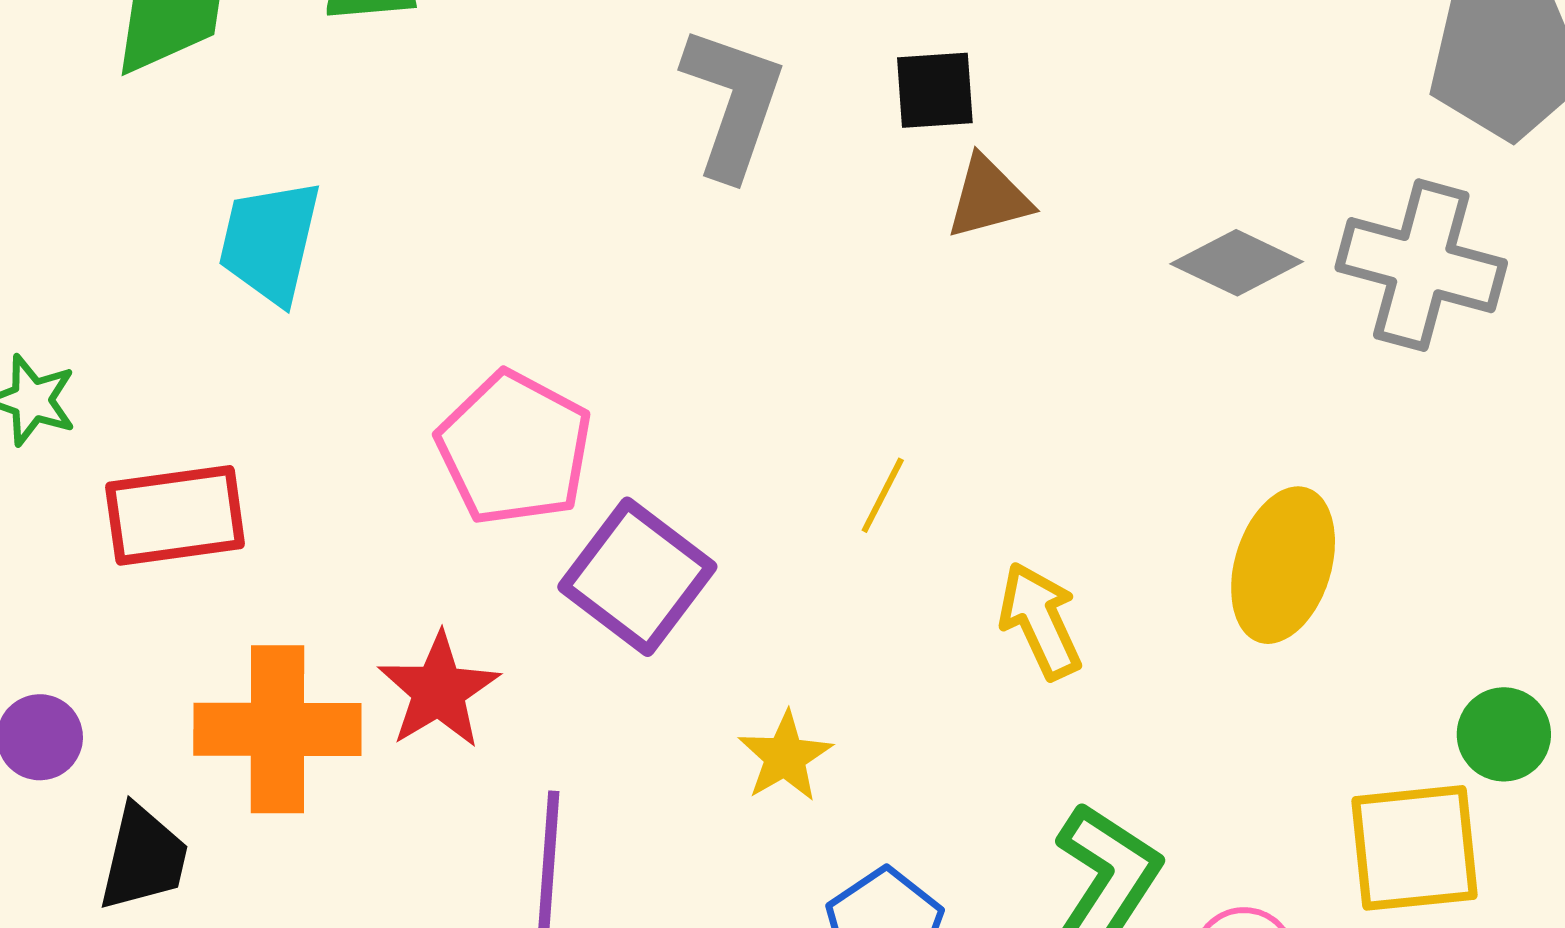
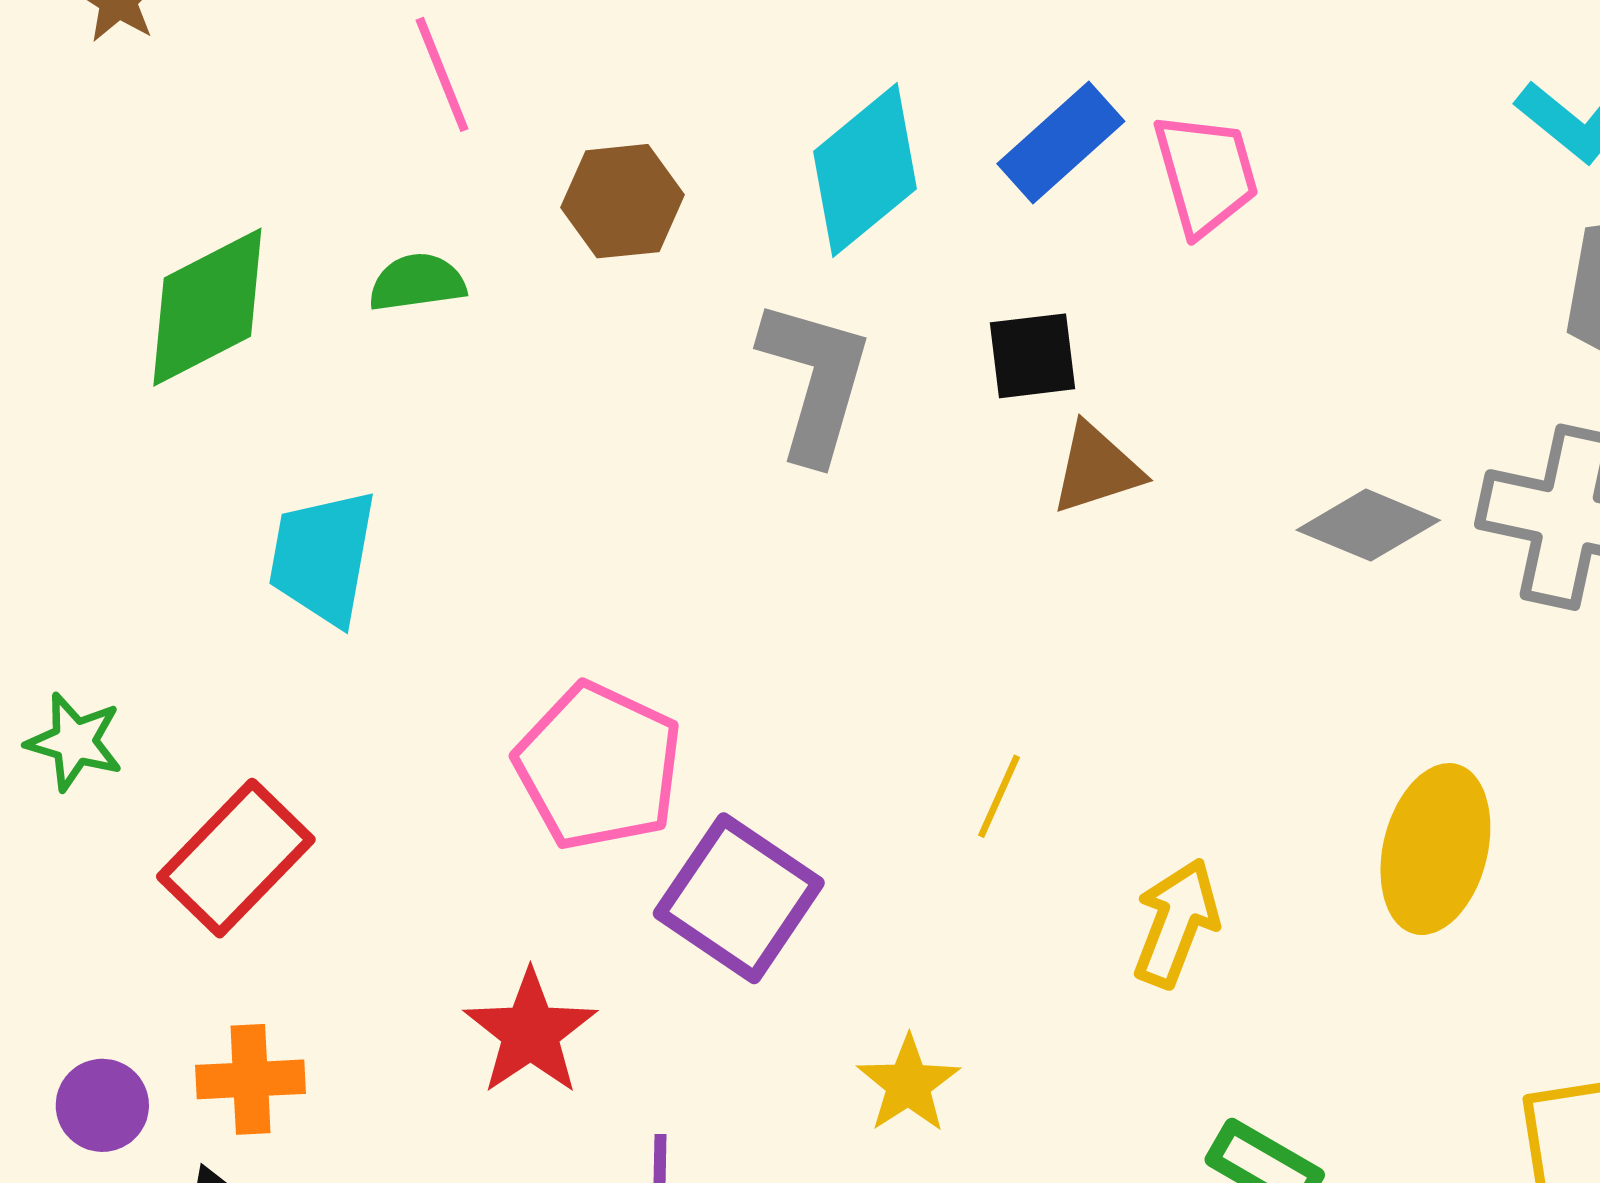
red rectangle: (175, 515) -> (236, 858), turned -35
yellow arrow: (1040, 621) -> (1176, 923), turned 49
orange cross: (277, 729) -> (250, 1079), moved, size x0.6

